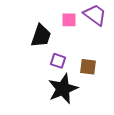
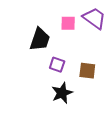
black star: (63, 89) -> (62, 93), size x0.7

